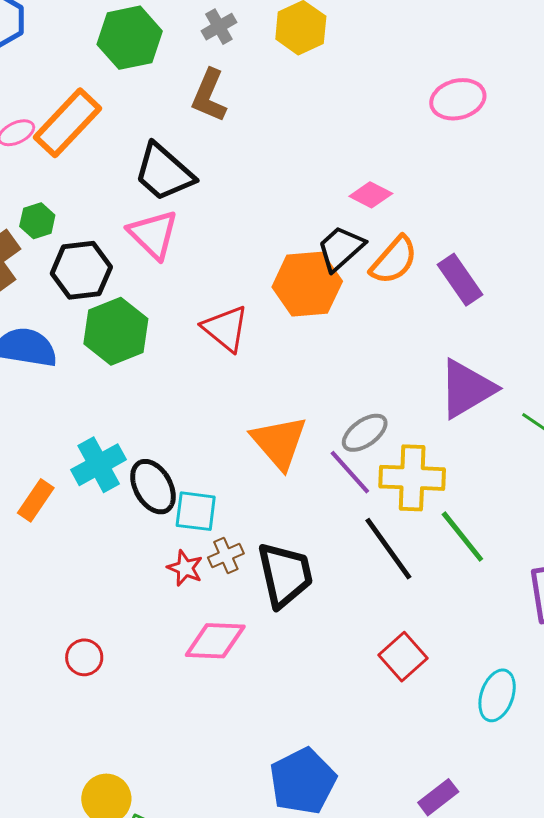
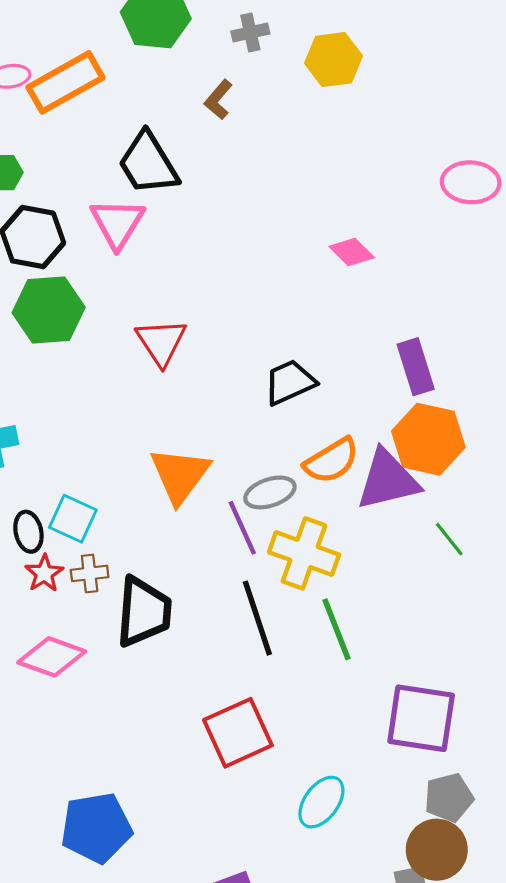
brown L-shape: (209, 96) -> (218, 100), size x0.7
black trapezoid: (341, 248) -> (290, 382), moved
orange semicircle: (394, 260) -> (332, 461), moved
orange hexagon: (307, 284) -> (428, 439), moved
black ellipse: (153, 487) -> (28, 532), moved, size x0.7
red square: (403, 657) -> (238, 733), size x1.4

